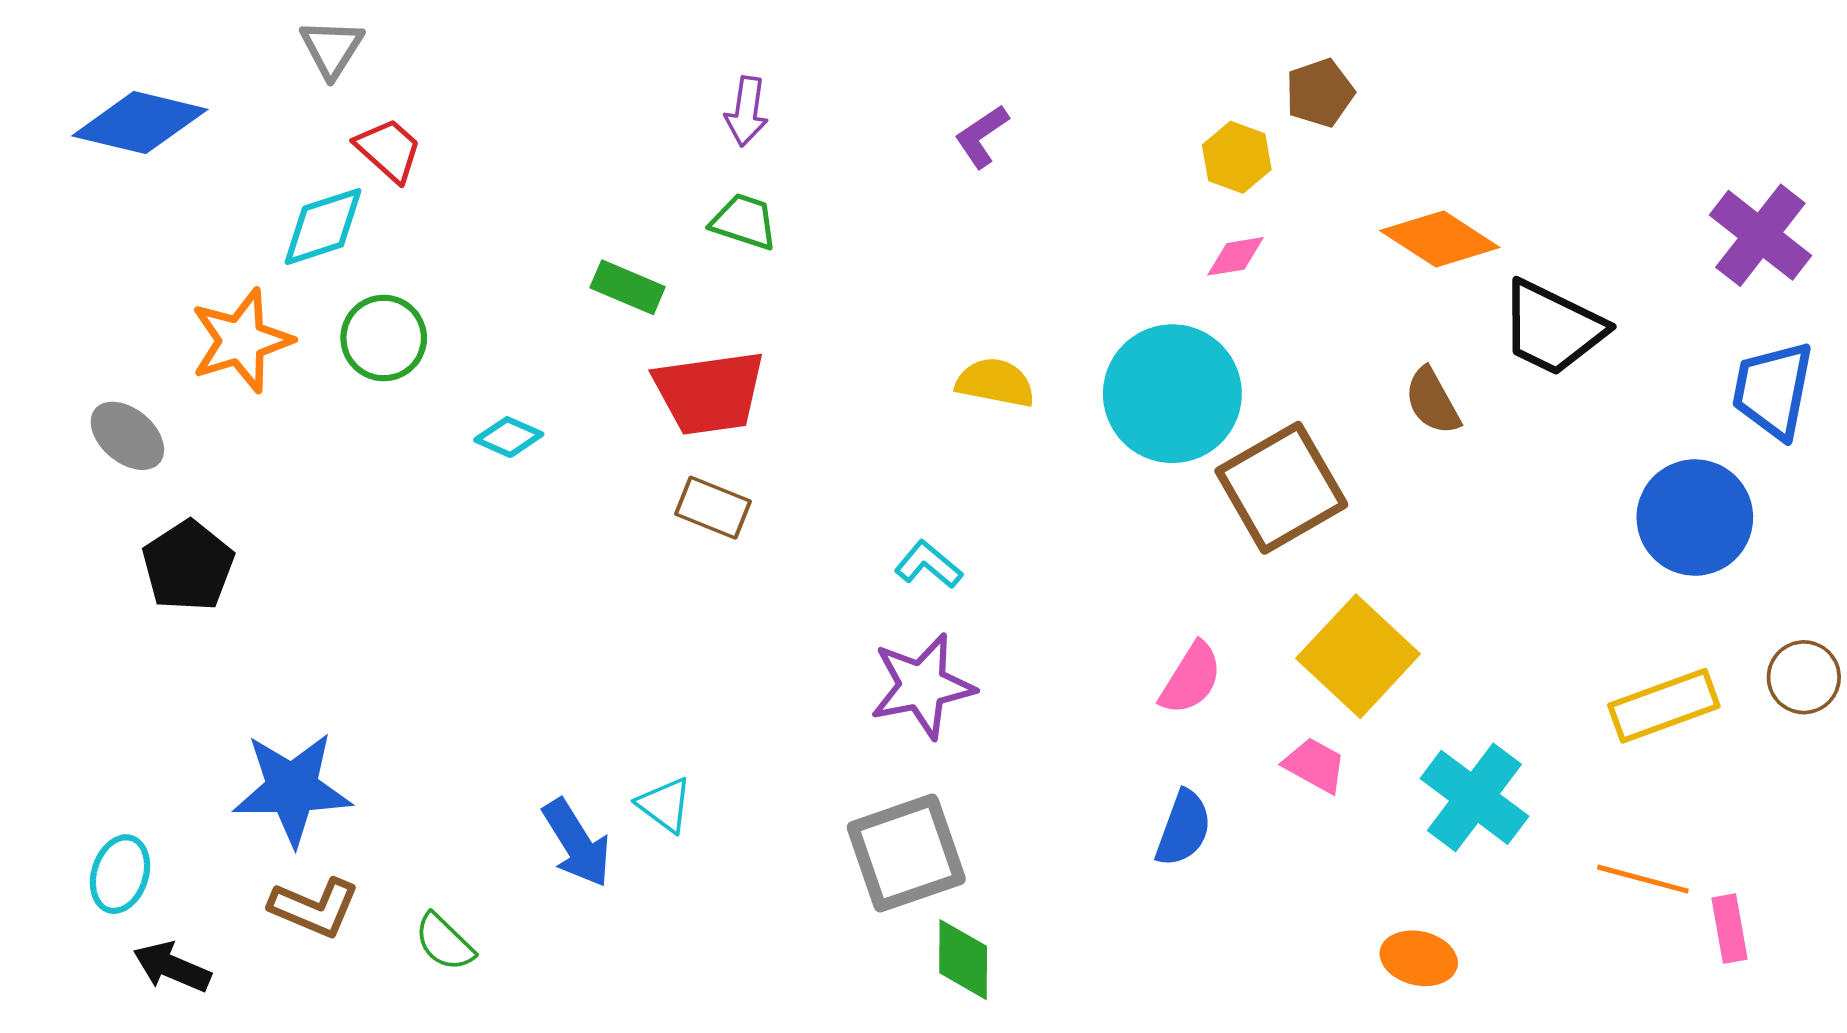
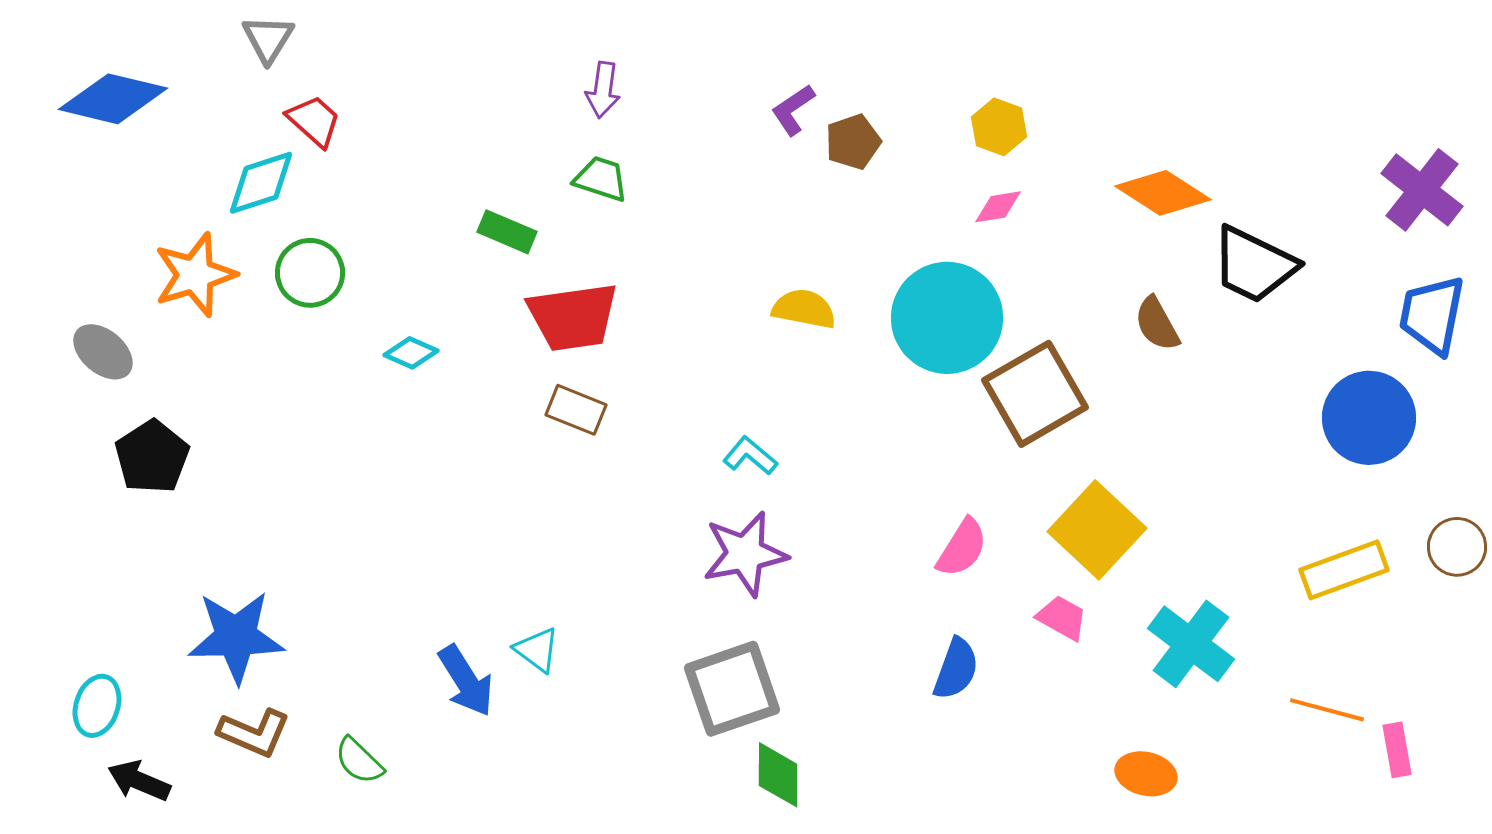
brown pentagon: (1320, 93) -> (853, 142), moved

